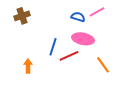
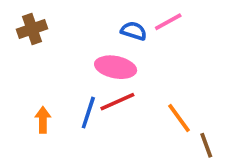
pink ellipse: (83, 39) -> (116, 67), moved
blue line: (53, 47) -> (88, 113), moved

